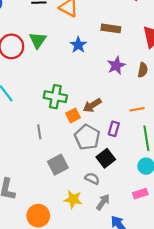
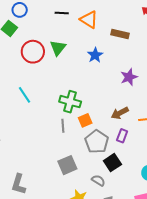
brown rectangle: (111, 28) -> (120, 34), moved
brown arrow: (92, 105) -> (120, 113), moved
gray line: (39, 132) -> (63, 126), moved

